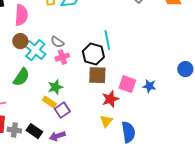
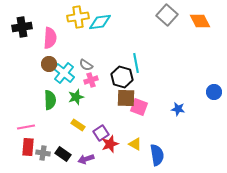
green semicircle: (21, 77) -> (50, 100), turned -36
pink square: (127, 84) -> (139, 107), moved
green star: (55, 87) -> (76, 97), moved
red star: (110, 99) -> (110, 144), moved
purple square: (62, 110) -> (101, 133), moved
yellow triangle: (106, 121) -> (135, 144), turned -40

